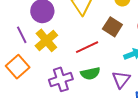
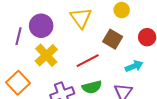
purple line: (22, 35) -> (19, 36), moved, turned 42

